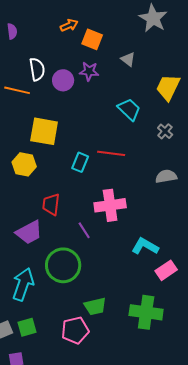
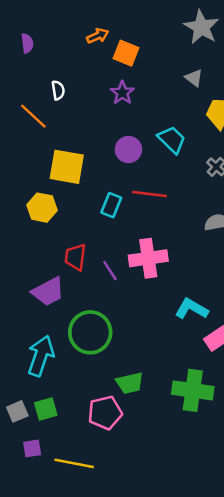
gray triangle: (128, 59) -> (194, 78), moved
white semicircle: (37, 69) -> (58, 90), size x0.7
purple star: (89, 71) -> (122, 93), turned 30
purple circle: (63, 80) -> (128, 149), moved
orange line: (17, 90) -> (33, 116), turned 30
purple line: (84, 230) -> (110, 271), moved

